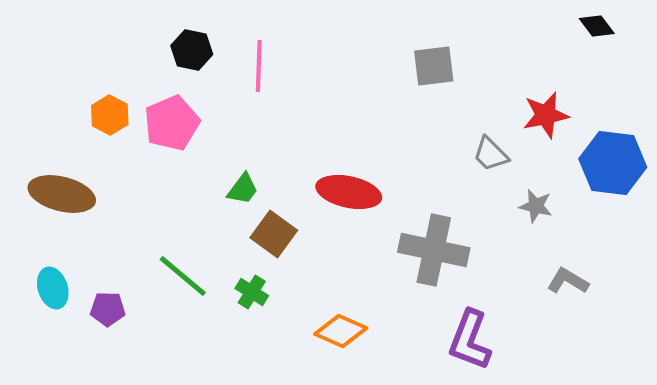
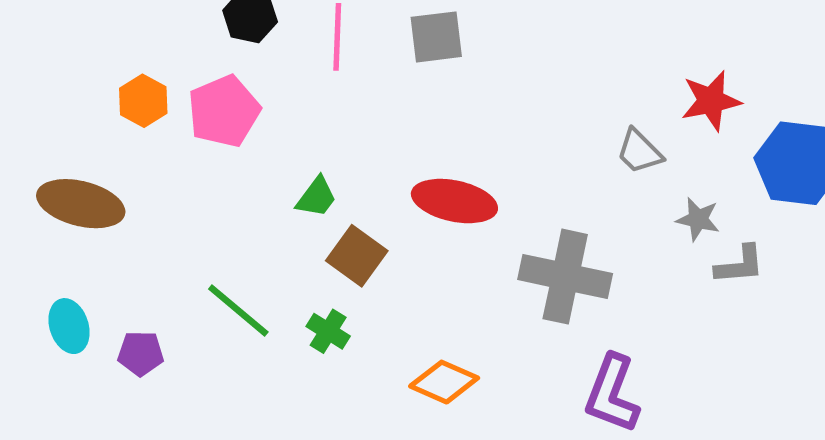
gray square: (434, 66) -> (436, 37), moved
gray L-shape: (568, 281) -> (740, 265), moved, turned 144

